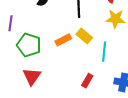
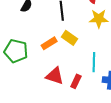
cyan line: (104, 52) -> (94, 62), moved
red triangle: (32, 76) -> (55, 76), moved, turned -42

